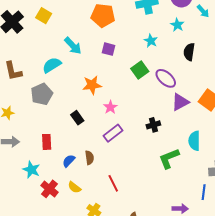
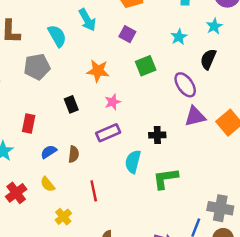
black semicircle: (189, 52) -> (208, 59), moved
cyan semicircle: (52, 65) -> (57, 36), turned 78
green square: (140, 70) -> (146, 66), moved
cyan semicircle: (194, 141) -> (133, 162), moved
red cross: (49, 189) -> (16, 193), moved

